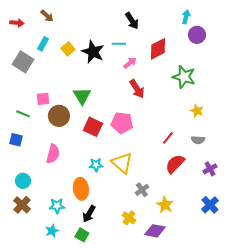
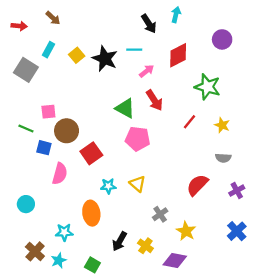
cyan arrow: (186, 17) -> (176, 15), moved
green triangle: (82, 96) -> (125, 108), moved, turned -30
red square: (93, 127) -> (91, 153), moved, turned 30
red line: (168, 138) -> (189, 122), moved
blue square: (16, 140) -> (44, 148), moved
yellow triangle: (122, 163) -> (138, 184), size x0.7
brown cross: (22, 205) -> (35, 251), moved
black arrow: (89, 214) -> (120, 241), moved

